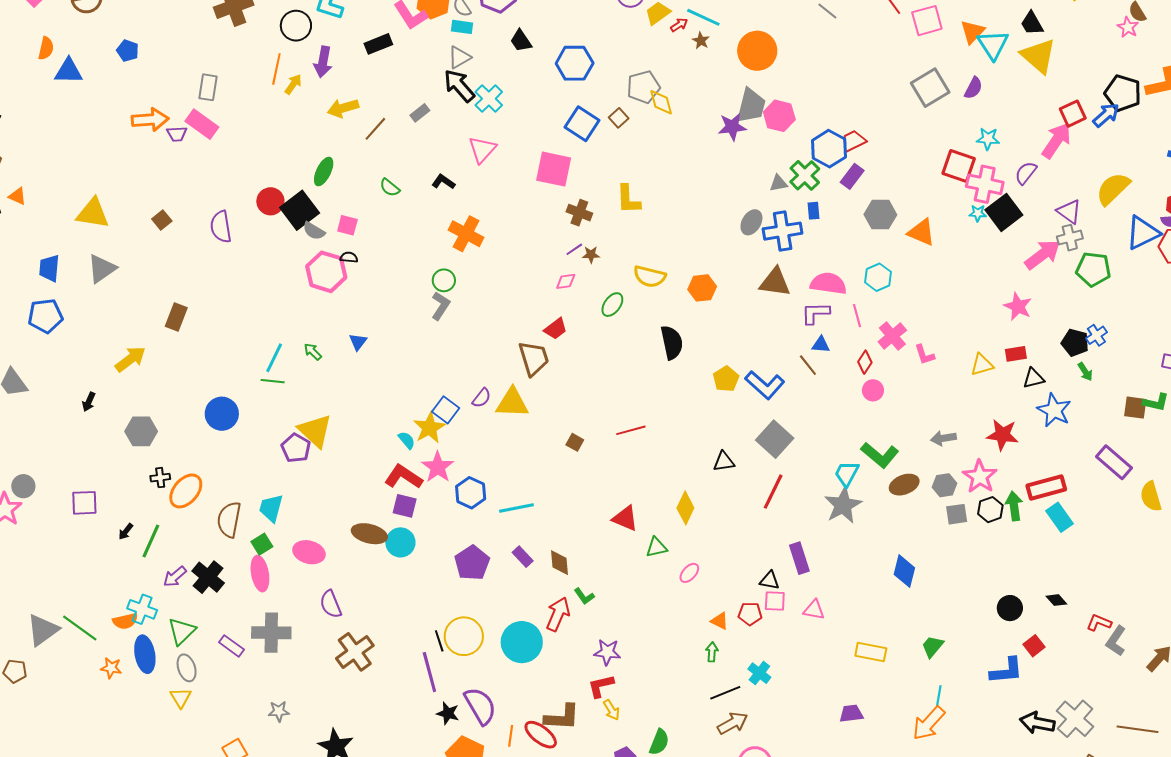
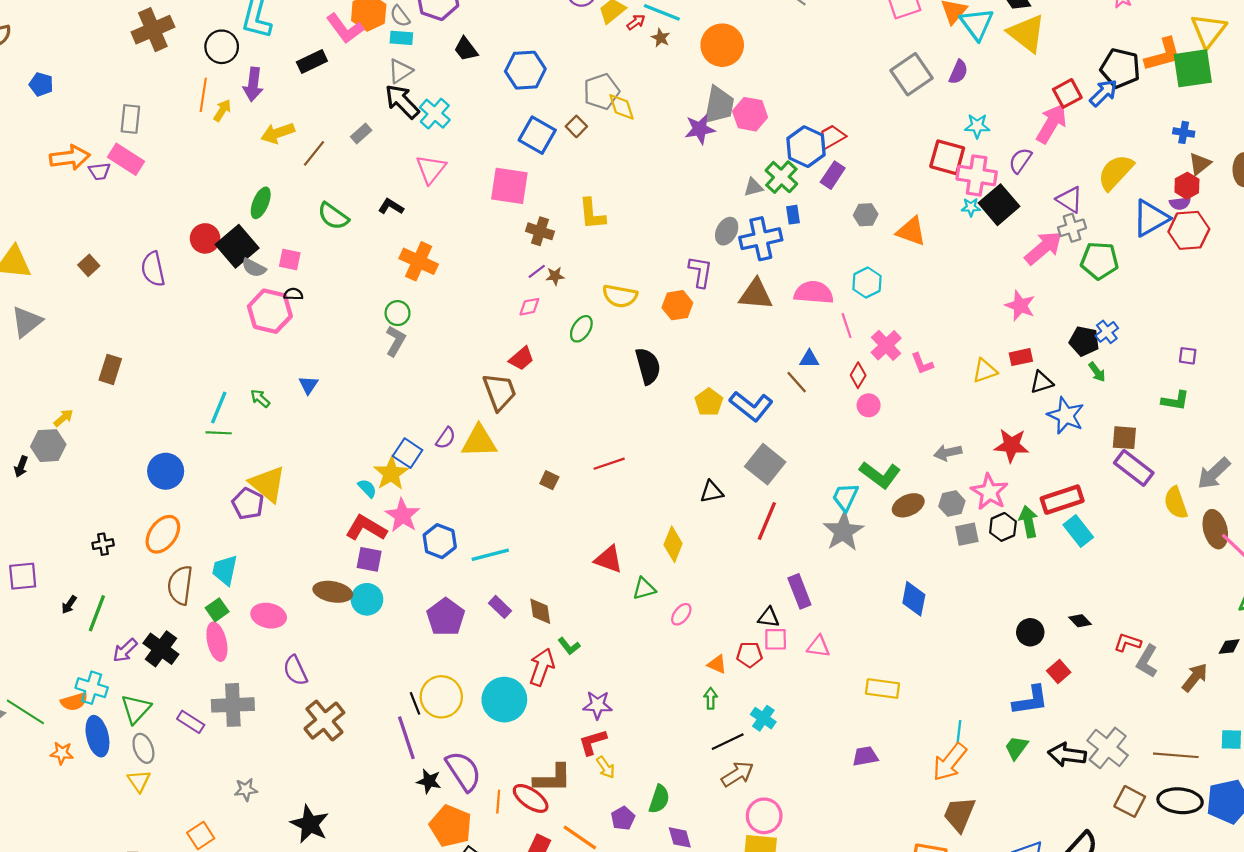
green semicircle: (390, 188) -> (333, 216), size x1.4
gray hexagon: (880, 215) -> (866, 215), size x0.7
purple L-shape: (815, 313) -> (700, 272), moved, turned 104
yellow arrow: (130, 359) -> (63, 418), size x0.6
brown square: (1135, 408) -> (1124, 438), moved
gray hexagon: (141, 431) -> (48, 446), moved
orange ellipse: (186, 491) -> (163, 534), moved
green trapezoid: (933, 646) -> (1016, 748), moved

